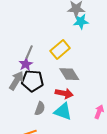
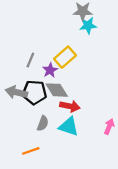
purple star: (26, 64) -> (50, 70), moved
gray diamond: (69, 74) -> (57, 90), moved
gray arrow: (16, 81) -> (16, 92), turned -108

